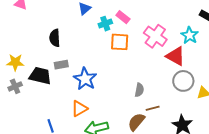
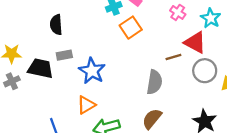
pink cross: (155, 36) -> (178, 12), moved, size x0.6
orange square: (120, 42) -> (131, 28), turned -36
gray semicircle: (139, 90) -> (154, 82), size x1.5
brown line: (153, 108) -> (173, 57), moved

